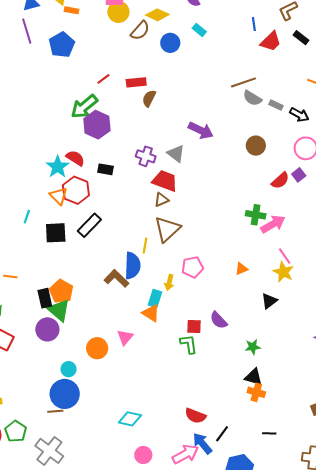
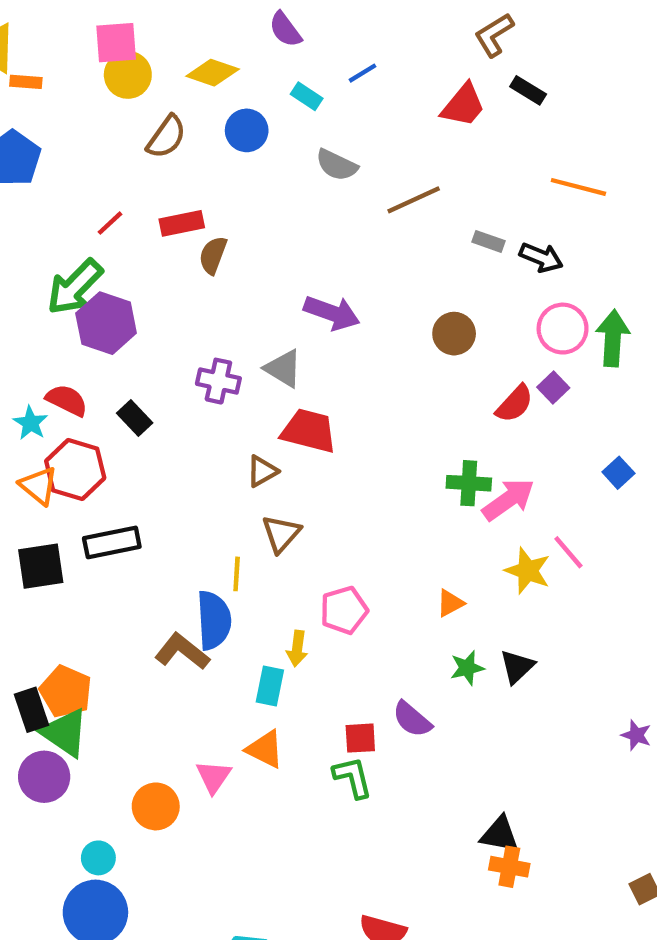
blue line: (254, 24) -> (362, 73), moved, turned 72
brown semicircle: (140, 31) -> (166, 137), moved
gray semicircle: (252, 98) -> (337, 165), moved
cyan star: (58, 167) -> (30, 423), size x0.7
black rectangle: (106, 169) -> (135, 418), turned 42
red trapezoid: (165, 181) -> (309, 431), moved
black rectangle: (89, 225) -> (112, 542), turned 40
brown triangle: (167, 229) -> (281, 534), size x0.7
pink line: (285, 256) -> (568, 552), moved
yellow star: (283, 272) -> (528, 571), moved
orange triangle: (151, 313) -> (265, 749), moved
green star: (253, 347) -> (467, 668), moved

